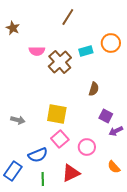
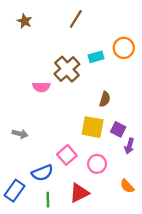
brown star: (13, 28) -> (25, 21), moved
pink semicircle: (37, 51) -> (41, 87), moved
yellow square: (57, 114) -> (93, 127), moved
purple arrow: (116, 131) -> (129, 146), turned -48

